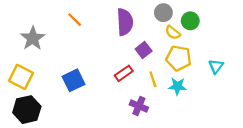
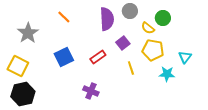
gray circle: (163, 13) -> (130, 11), moved
red rectangle: (124, 73) -> (98, 57), moved
blue square: (74, 80) -> (64, 57), moved
cyan star: (177, 86) -> (167, 74), moved
purple cross: (139, 106) -> (91, 91), moved

